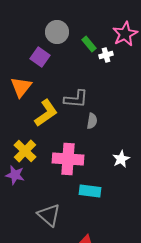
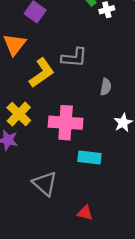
gray semicircle: (92, 121) -> (106, 87), moved

